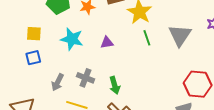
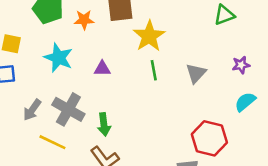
gray triangle: (180, 35) -> (196, 73), size x0.7
gray cross: (86, 78) -> (68, 109), size x1.4

